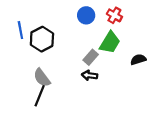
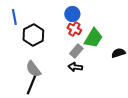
red cross: (114, 15) -> (74, 29), moved
blue line: (20, 30) -> (14, 17), moved

